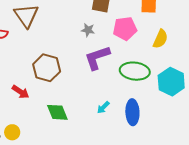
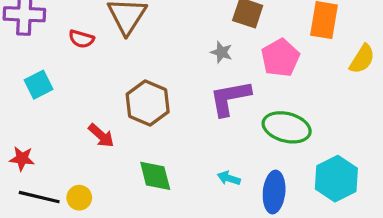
pink pentagon: (125, 28) -> (280, 58), turned -30
yellow semicircle: (160, 39) -> (362, 59), moved
cyan hexagon: (171, 82) -> (336, 179), moved
cyan arrow: (103, 107) -> (229, 178), turned 56

